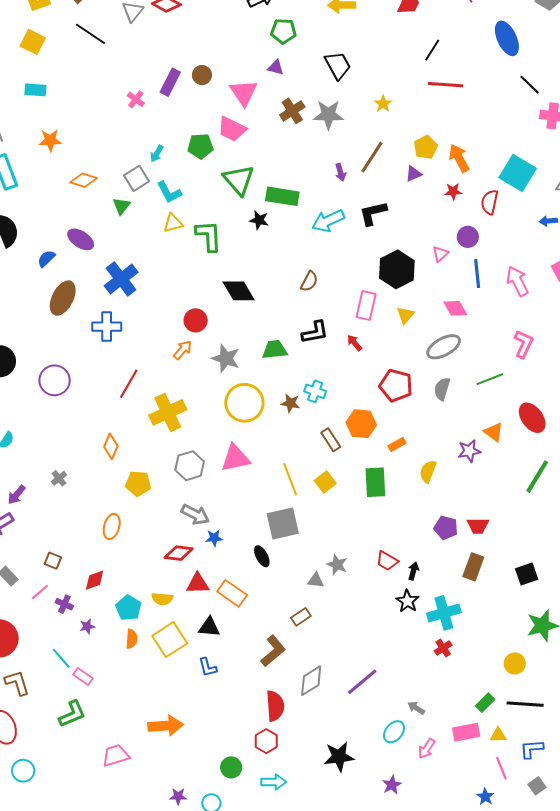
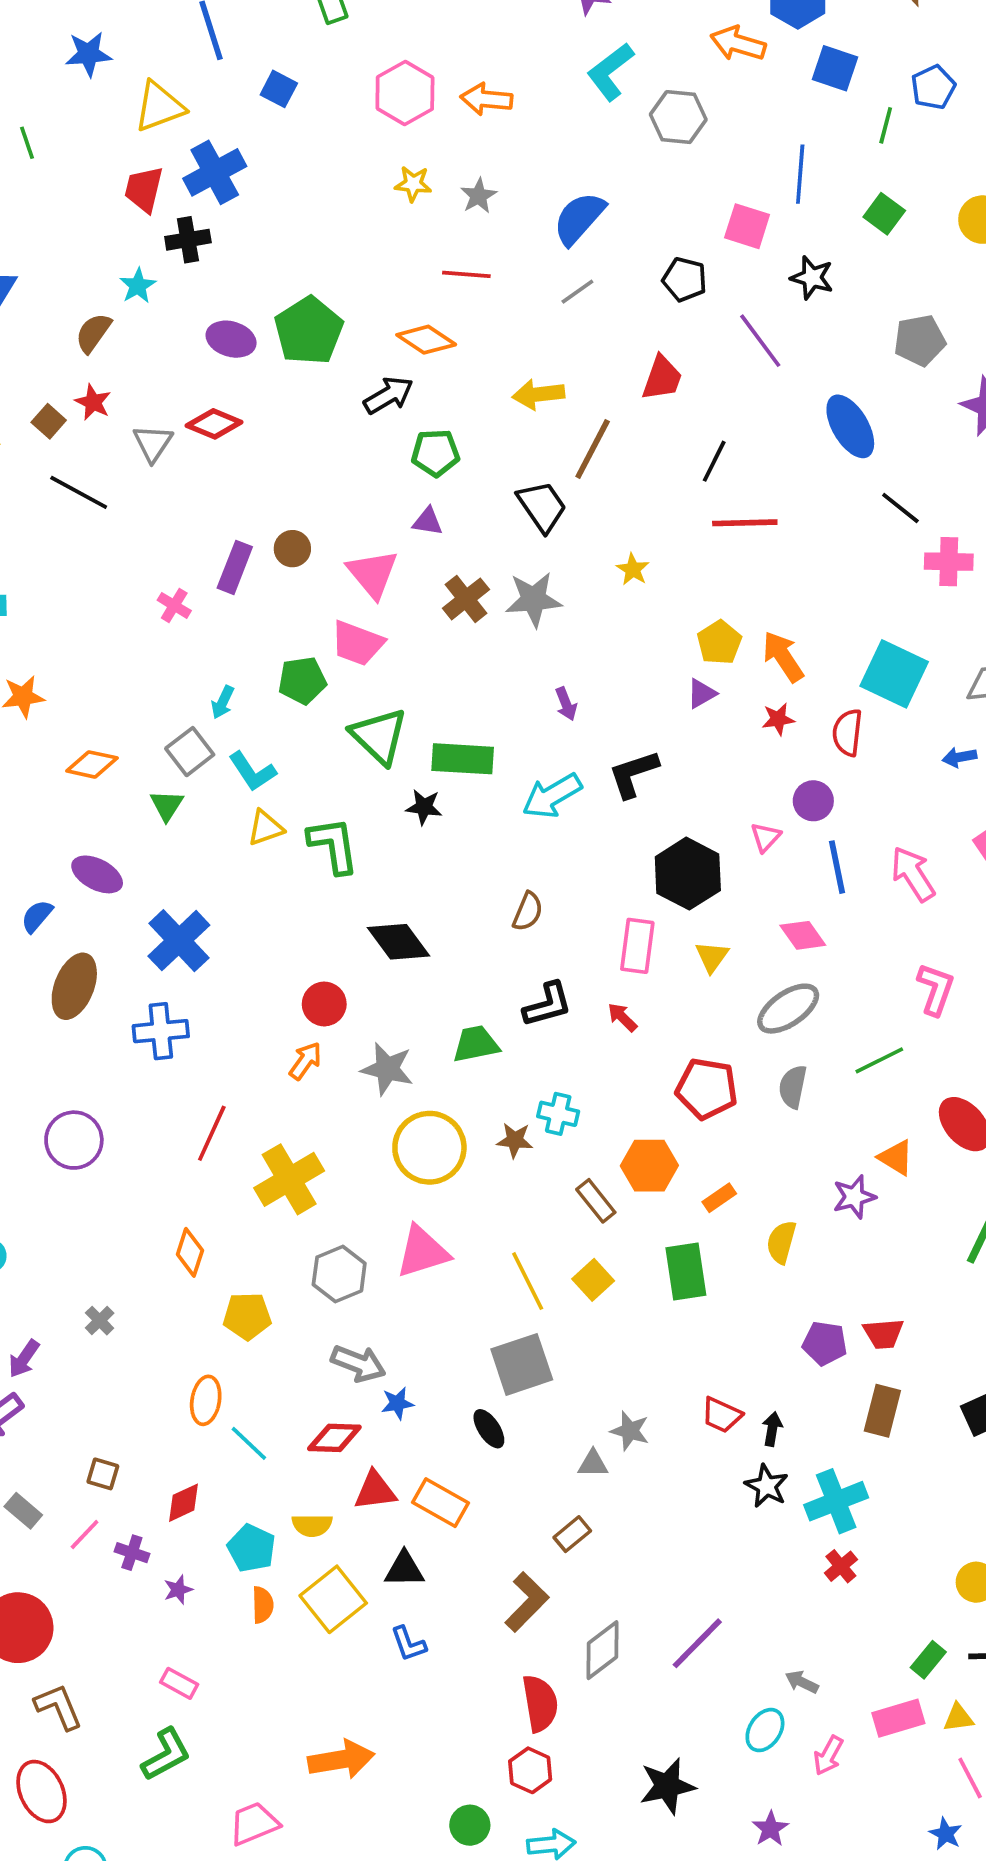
brown line: (372, 157) -> (593, 449), moved
cyan line: (61, 658) -> (249, 1443), moved

